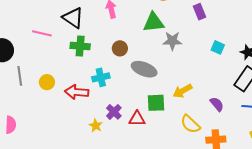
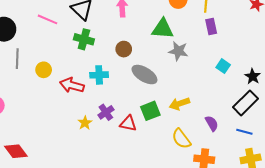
green square: (156, 103) -> (150, 111), turned -30

